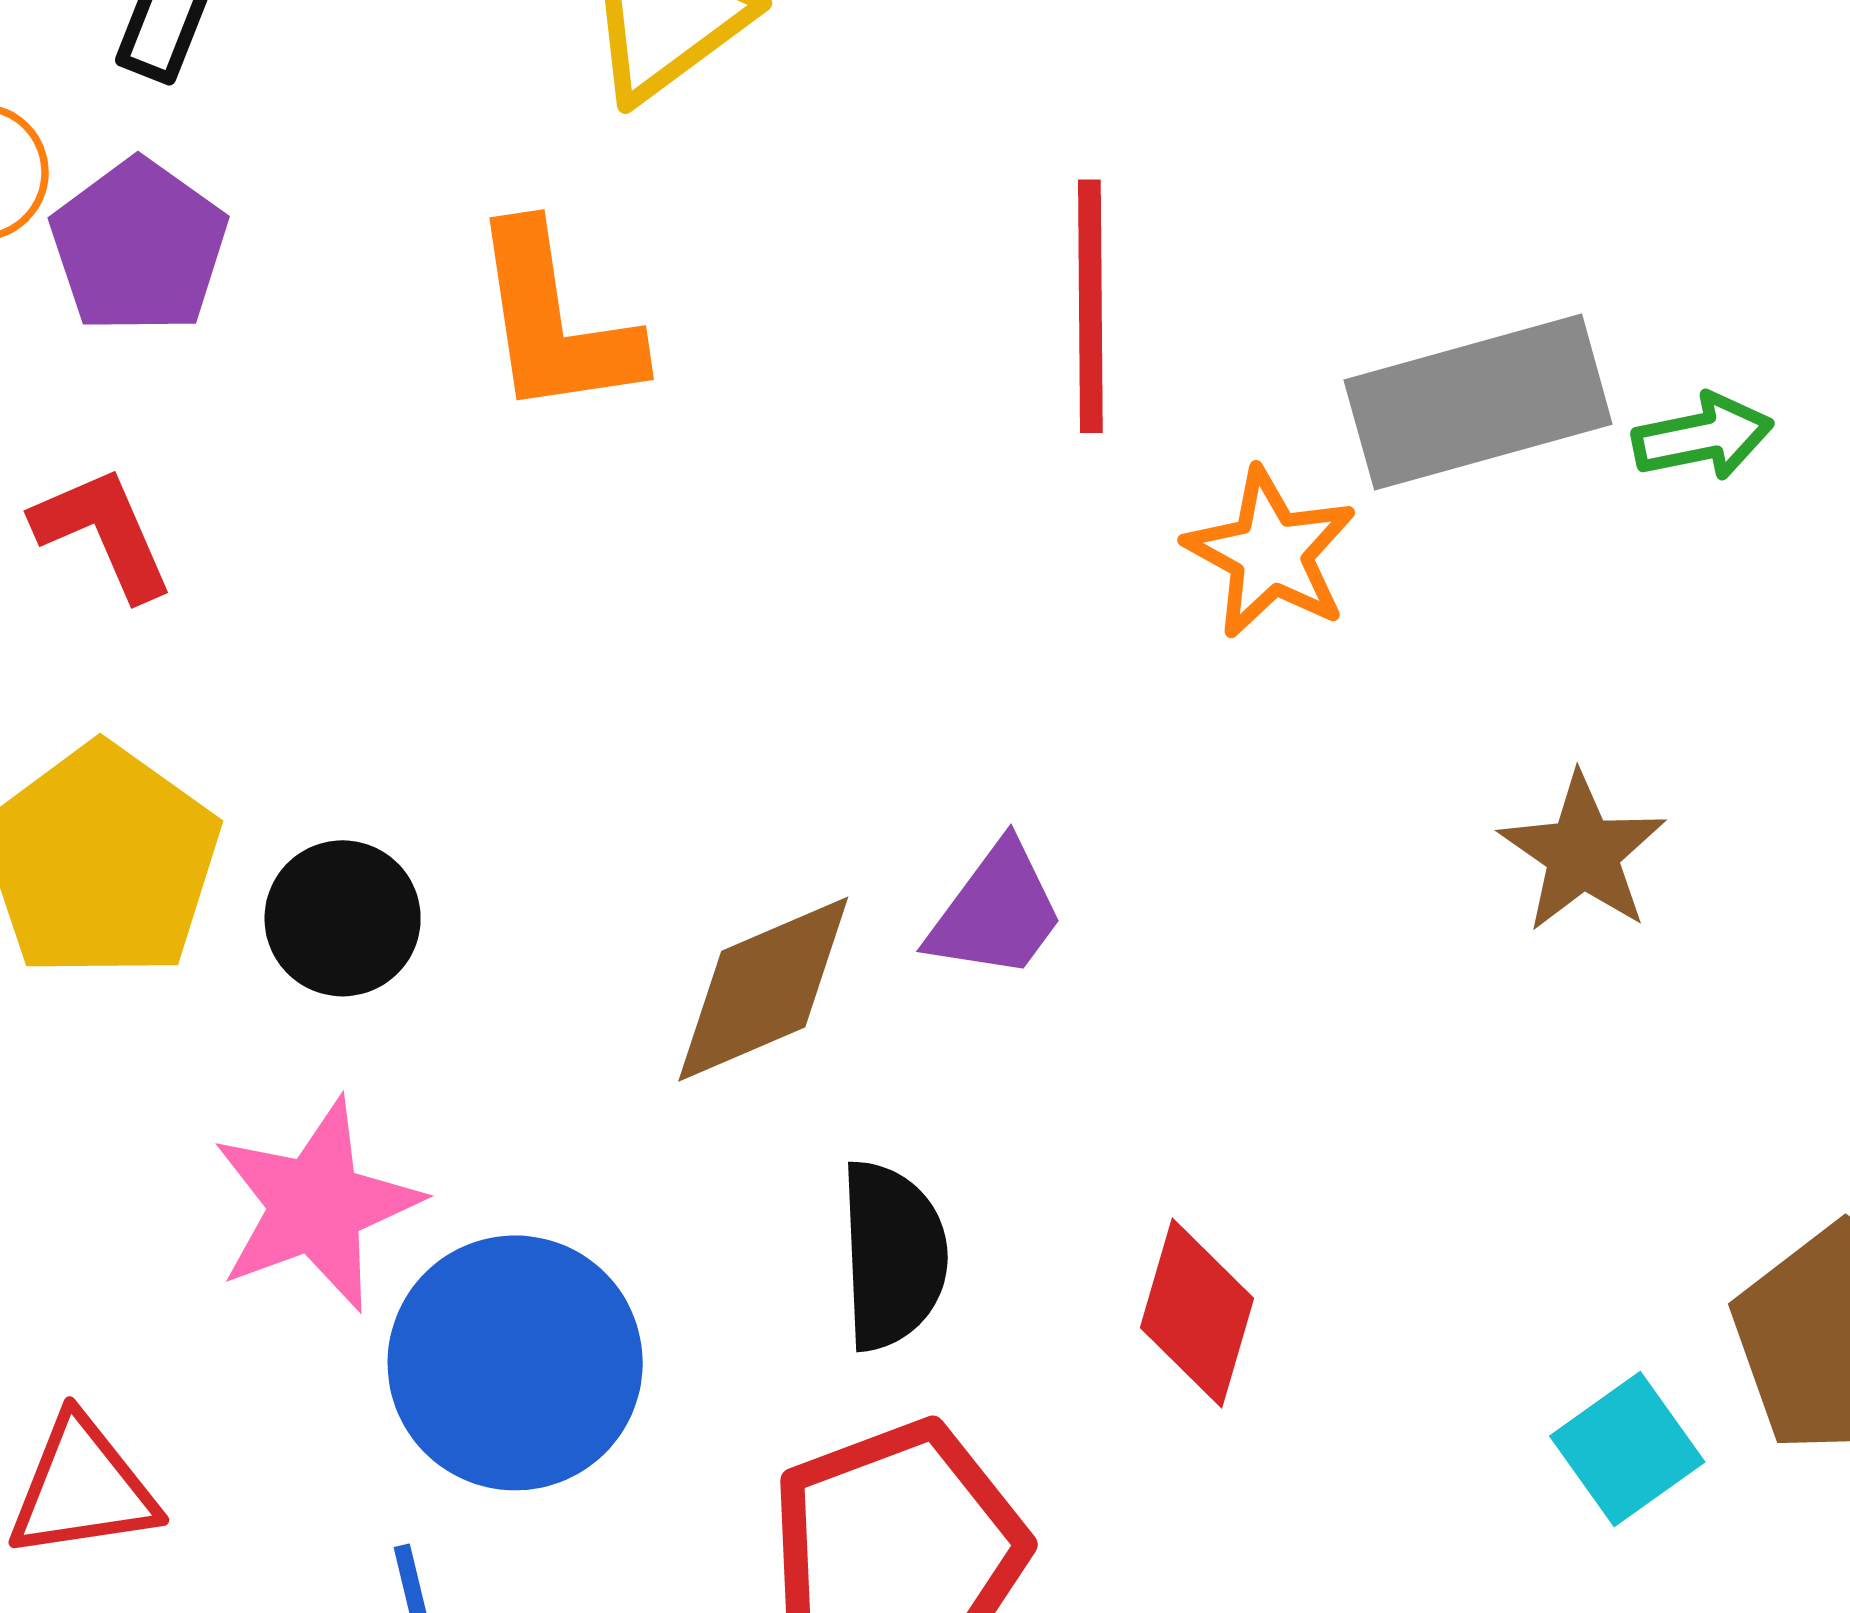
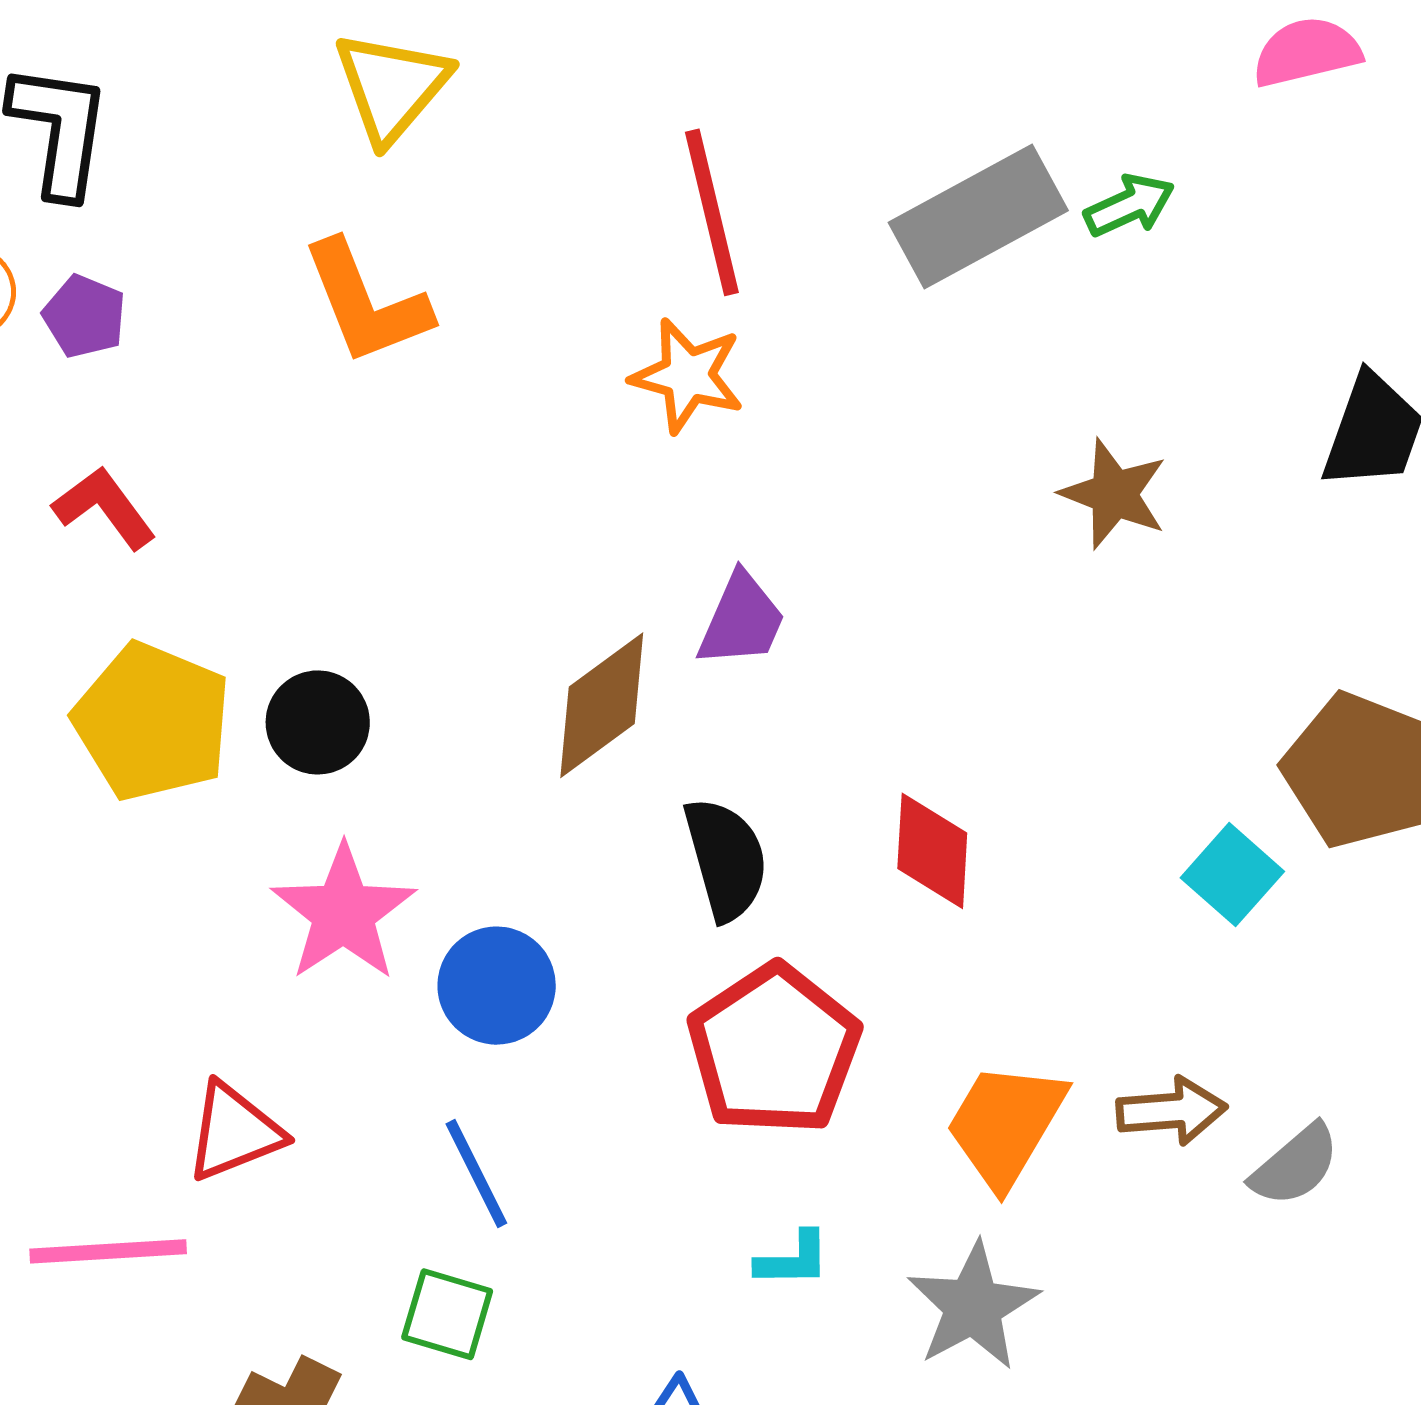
purple pentagon: (139, 247) -> (84, 316), size x0.7
orange star: (1271, 553) -> (688, 376), moved
blue circle: (515, 1363) -> (497, 986), size x0.7

